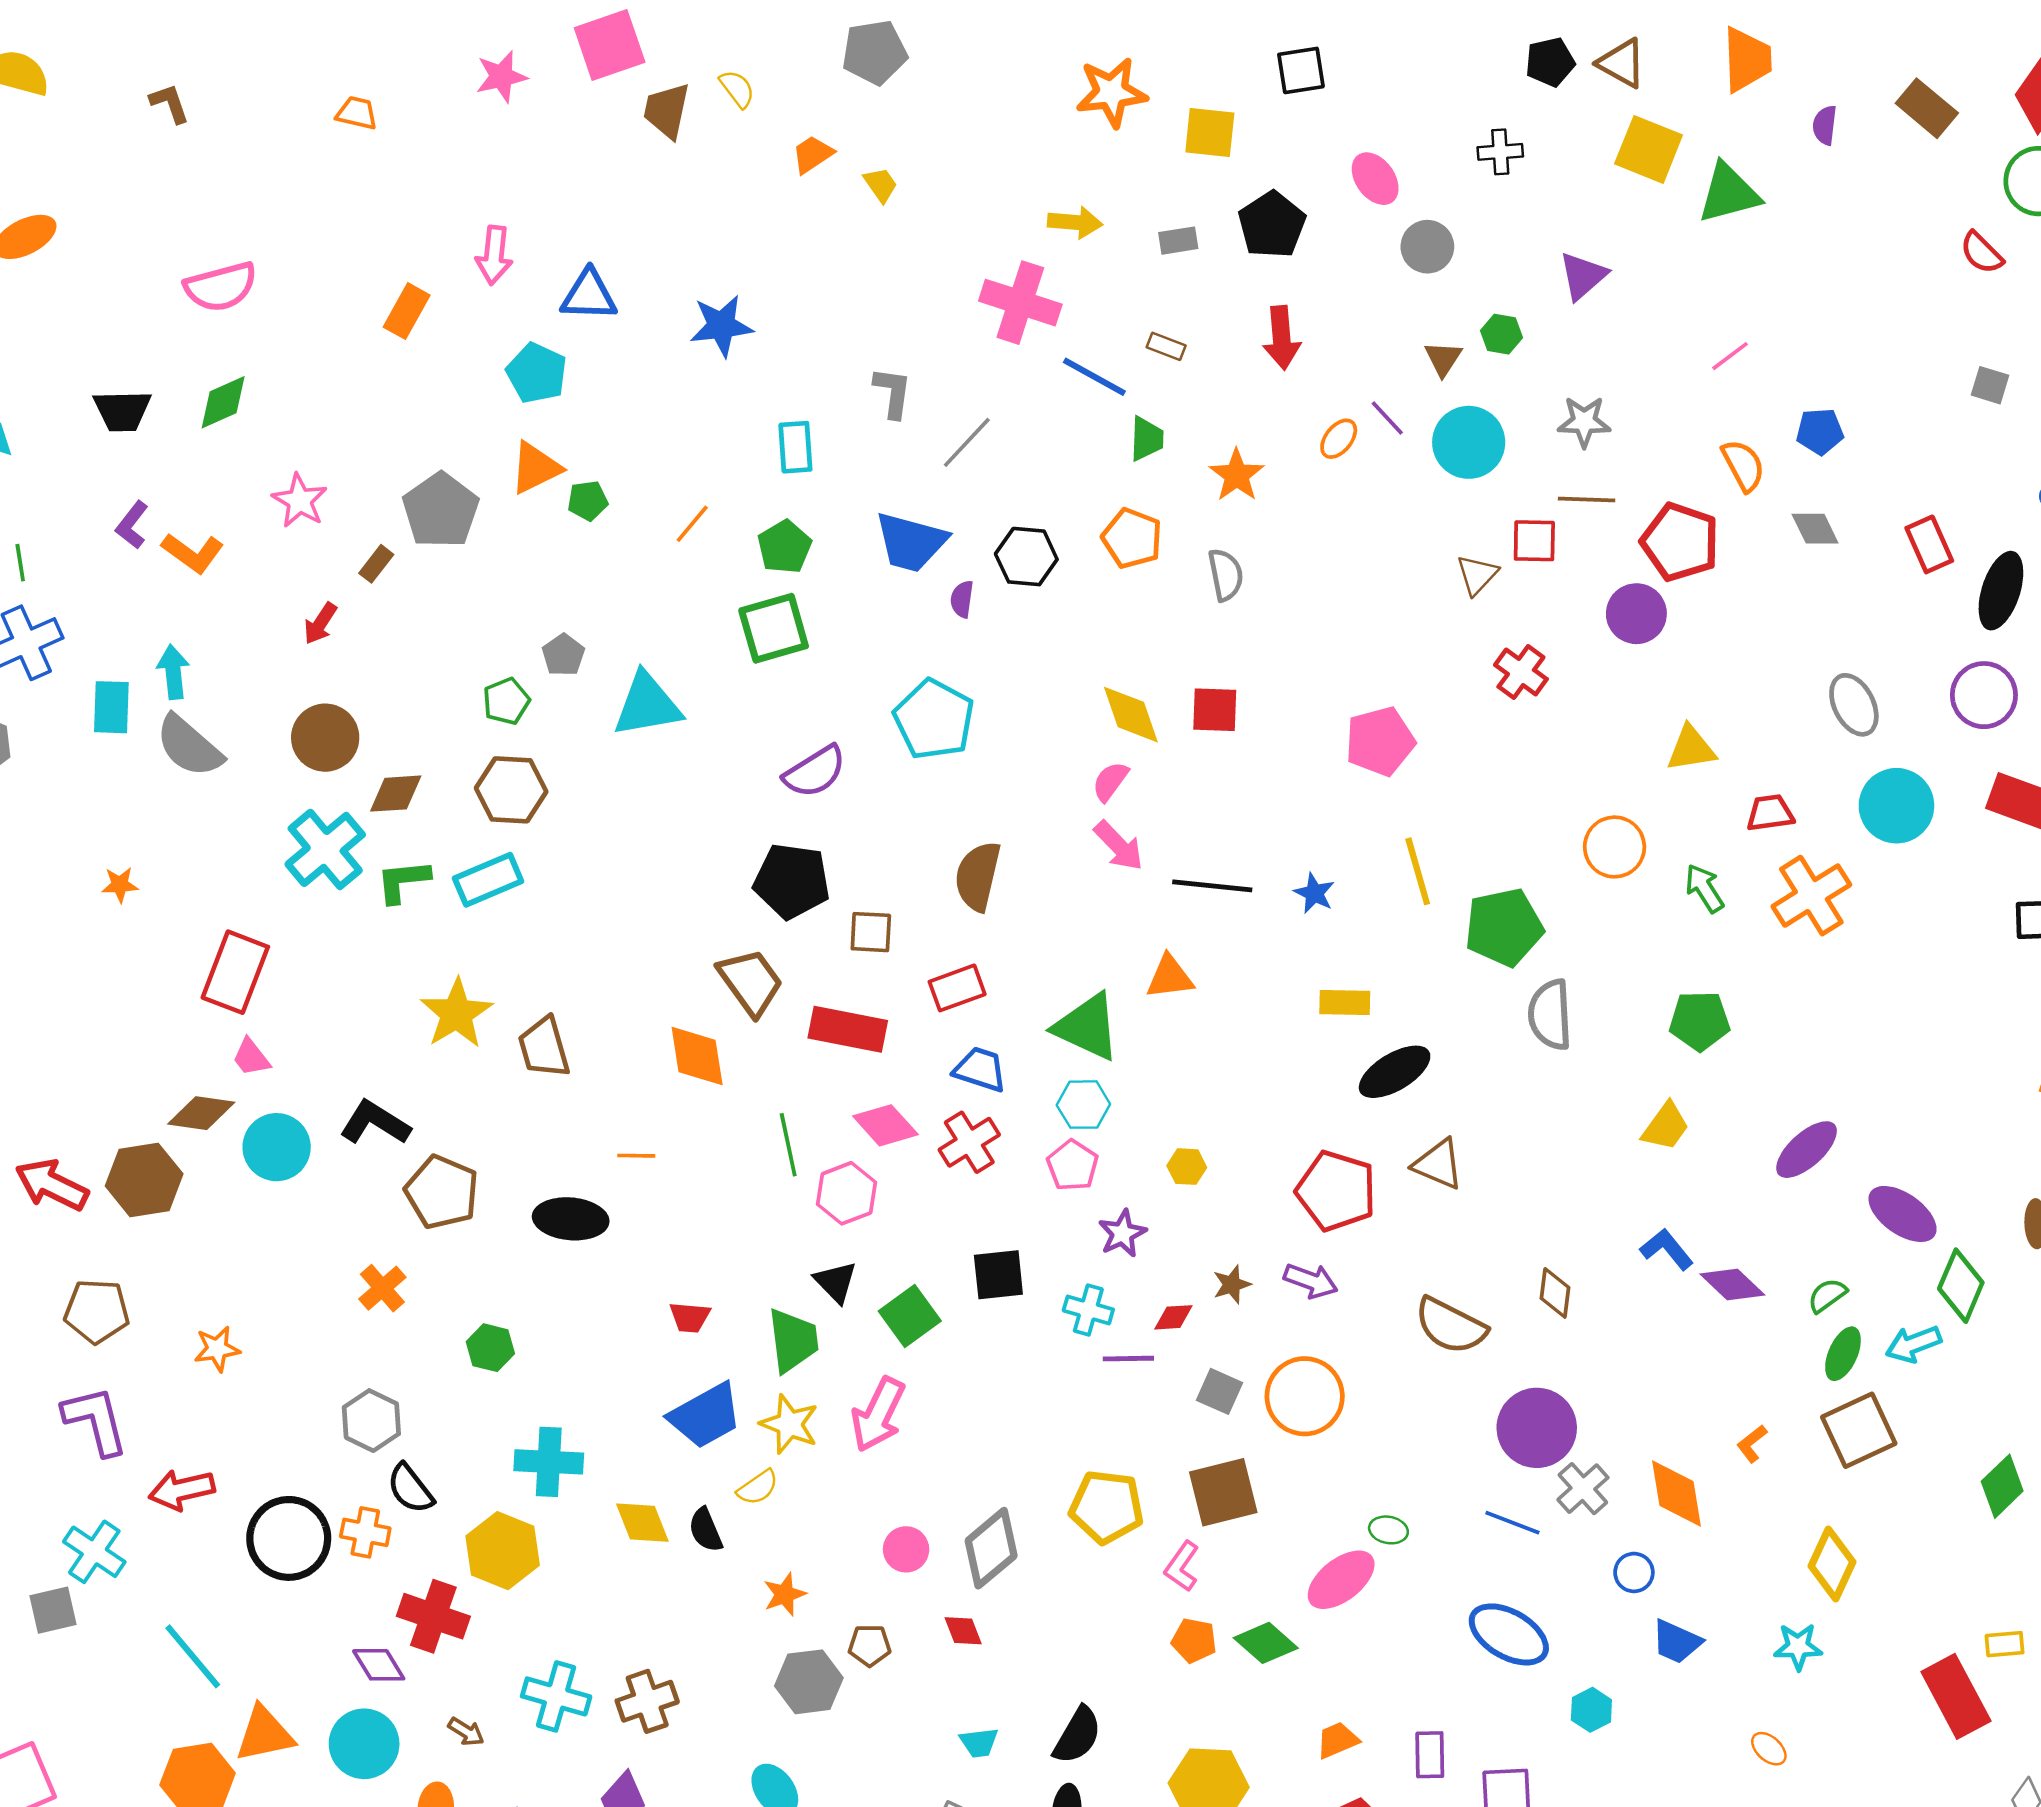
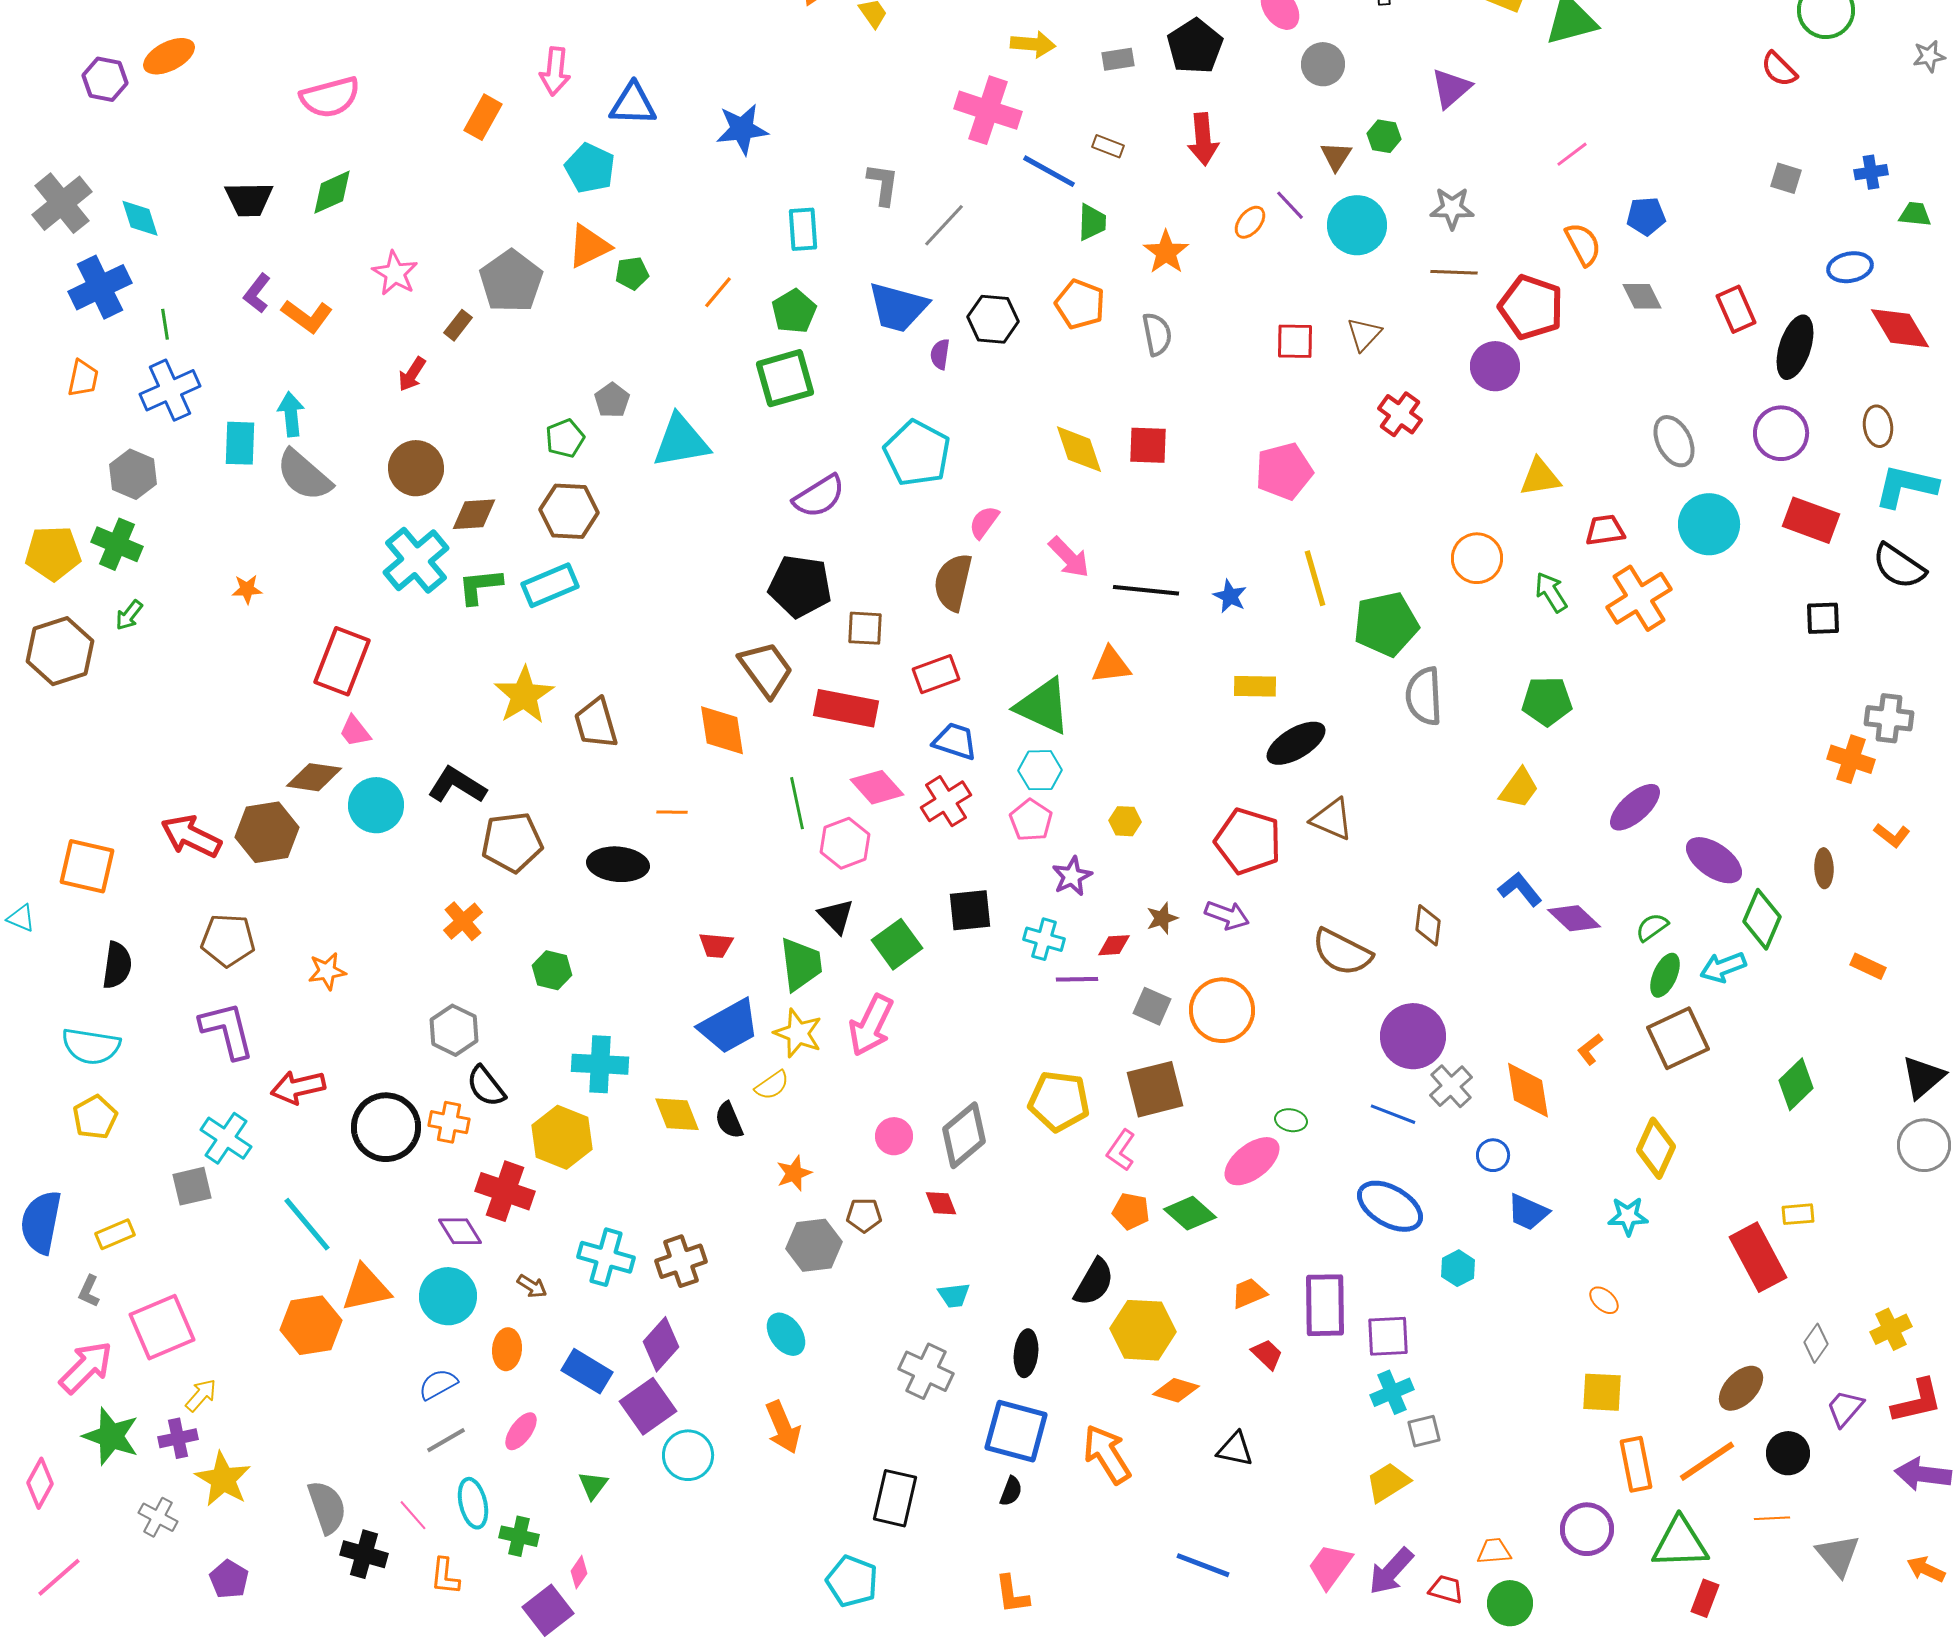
red square: (1534, 541) -> (1295, 341), moved
pink semicircle: (1110, 781) -> (984, 522), moved
brown pentagon: (442, 1192) -> (512, 842), turned -30
black semicircle: (1077, 1735) -> (1094, 1282), moved
purple rectangle: (1430, 1755) -> (1325, 1305), size x1.6

